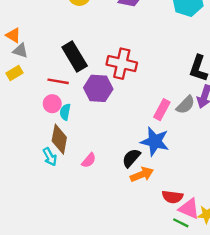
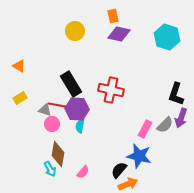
gray triangle: (20, 51) -> (45, 110), moved
purple hexagon: (98, 88) -> (77, 109), moved
cyan semicircle: (65, 112) -> (80, 126), moved

